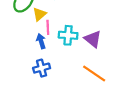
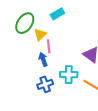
cyan cross: (68, 35) -> (69, 75), moved

